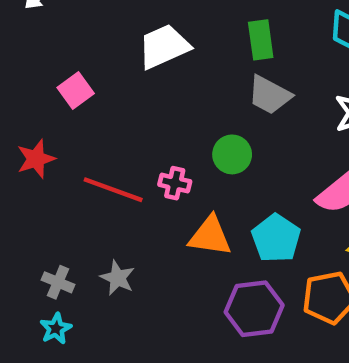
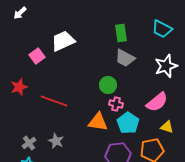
white trapezoid: (164, 46) -> (63, 41), moved
pink cross: (175, 183) -> (116, 104), moved
gray cross: (58, 282) -> (29, 143), turned 32

